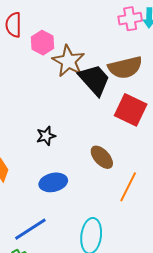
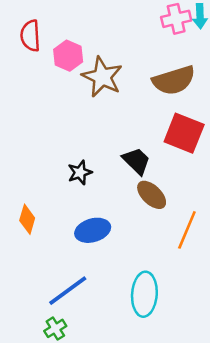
black trapezoid: (94, 80) -> (136, 161), moved, size x0.7

